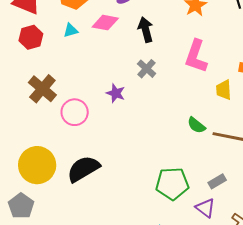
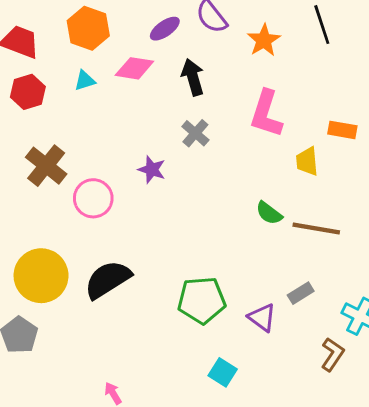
green pentagon: (172, 184) -> (202, 300), moved
purple triangle: (205, 208) -> (262, 318), moved

